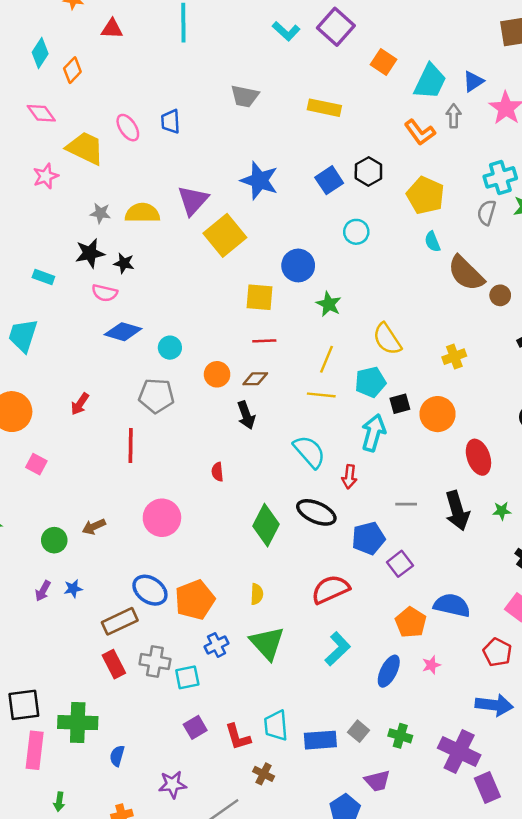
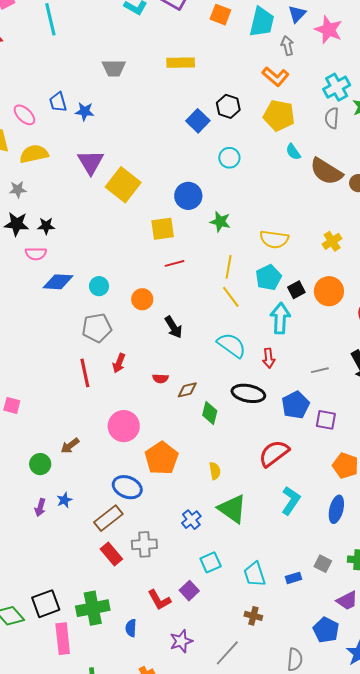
orange L-shape: (420, 132) -> (276, 77), moved
blue star: (259, 181) -> (85, 111), moved, size x0.6
yellow semicircle: (142, 213) -> (34, 154), moved
black star: (90, 253) -> (17, 224), turned 30
yellow semicircle: (387, 339) -> (274, 239), turned -36
brown diamond: (255, 379) -> (187, 390), moved
yellow line: (321, 395) -> (231, 297), turned 60
red arrow: (80, 404) -> (119, 363), moved
red semicircle: (217, 472) -> (160, 378), turned -70
green diamond: (266, 525) -> (210, 413), size x0.7
purple square: (400, 564) -> (326, 420), turned -30
orange pentagon: (195, 600) -> (162, 458), moved
cyan square: (187, 677) -> (211, 562), moved
red L-shape: (238, 737) -> (159, 600), moved
blue rectangle: (320, 740) -> (294, 578), size x0.6

